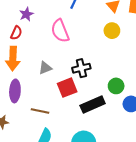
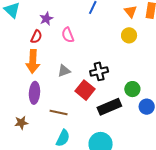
pink semicircle: (60, 31) -> (68, 35), moved, size x0.7
red square: (67, 88) -> (85, 90), turned -30

